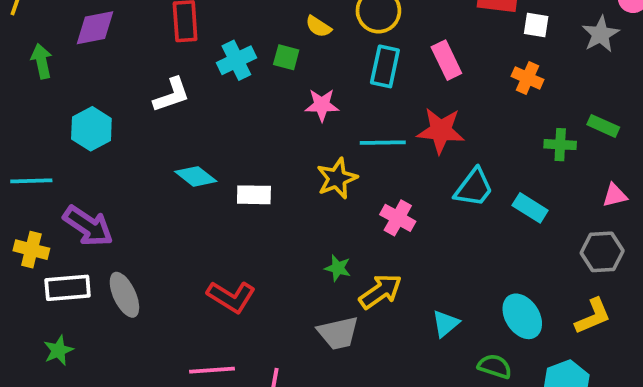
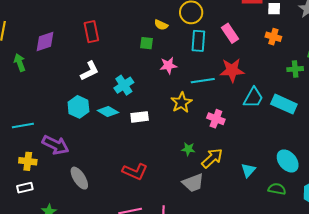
cyan cross: (236, 60) -> (124, 85), moved
cyan hexagon: (91, 129) -> (78, 107), moved
cyan rectangle: (530, 208) -> (284, 104), size x1.4
white rectangle: (68, 288) -> (25, 188), moved, size x0.7

